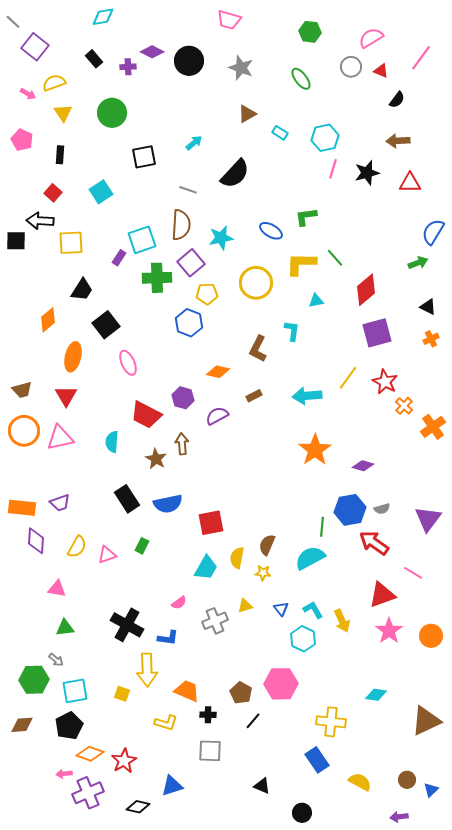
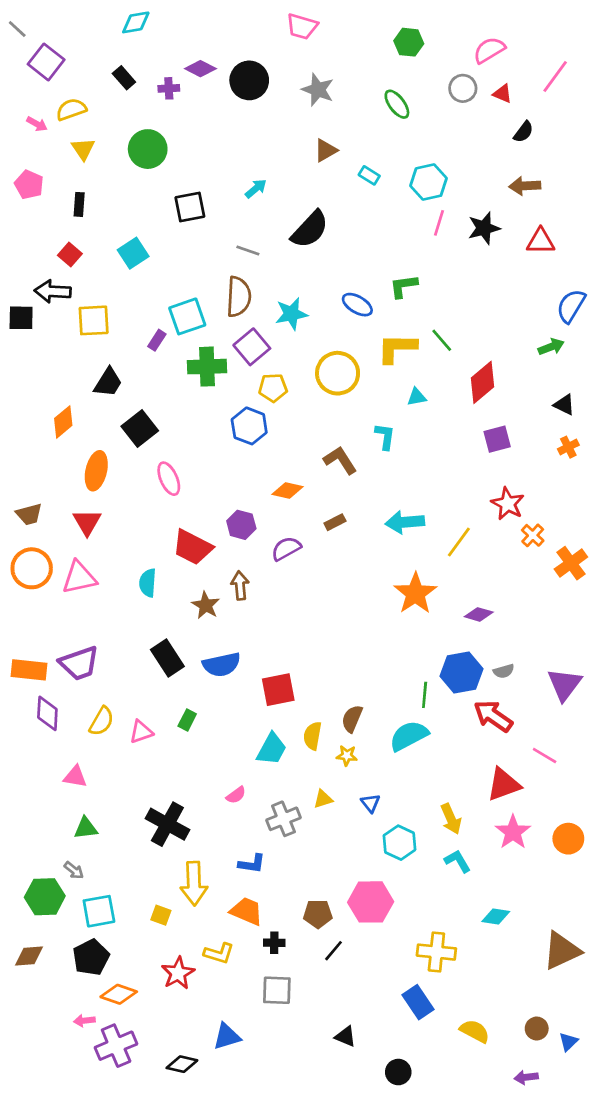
purple square: (377, 333) -> (497, 439), size x0.7
brown L-shape: (258, 349) -> (340, 460), turned 120
yellow line: (348, 378) -> (459, 542), moved
purple trapezoid: (60, 503) -> (79, 663), size x1.5
cyan L-shape: (313, 610) -> (458, 861), moved
blue L-shape: (168, 638) -> (252, 864), moved
brown pentagon: (241, 693) -> (318, 914), turned -30
red star: (124, 761) -> (178, 973), moved

